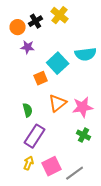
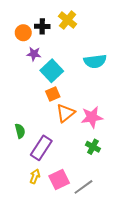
black cross: (36, 21) -> (42, 26), turned 32
cyan square: (58, 63) -> (52, 71), moved
orange square: (41, 78) -> (53, 94), moved
green semicircle: (28, 110) -> (20, 131), moved

